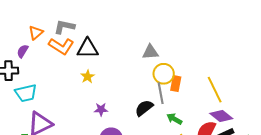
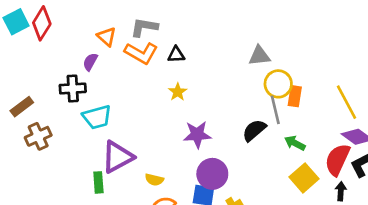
orange triangle: (36, 33) -> (107, 37), turned -35
black triangle: (88, 48) -> (176, 55), size x0.6
purple star: (101, 109) -> (197, 135), size x1.5

